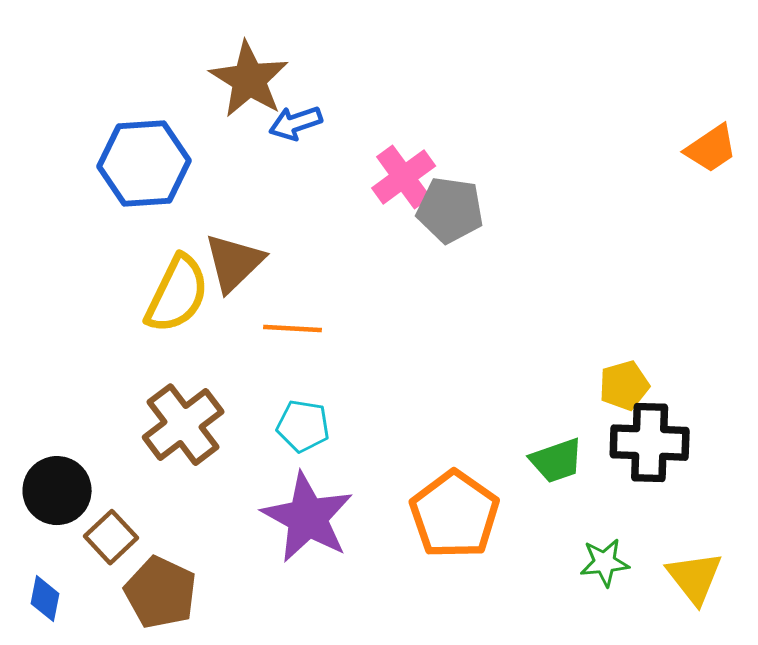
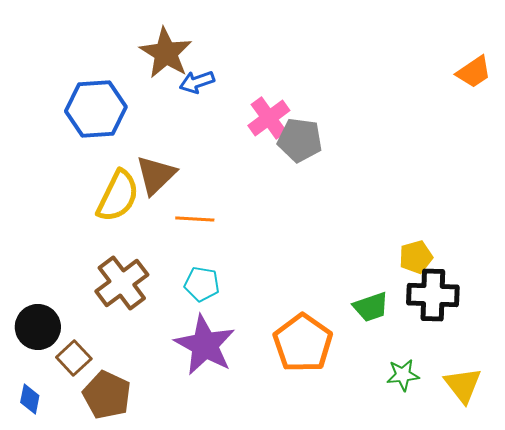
orange trapezoid: (711, 148) -> (474, 72), moved

